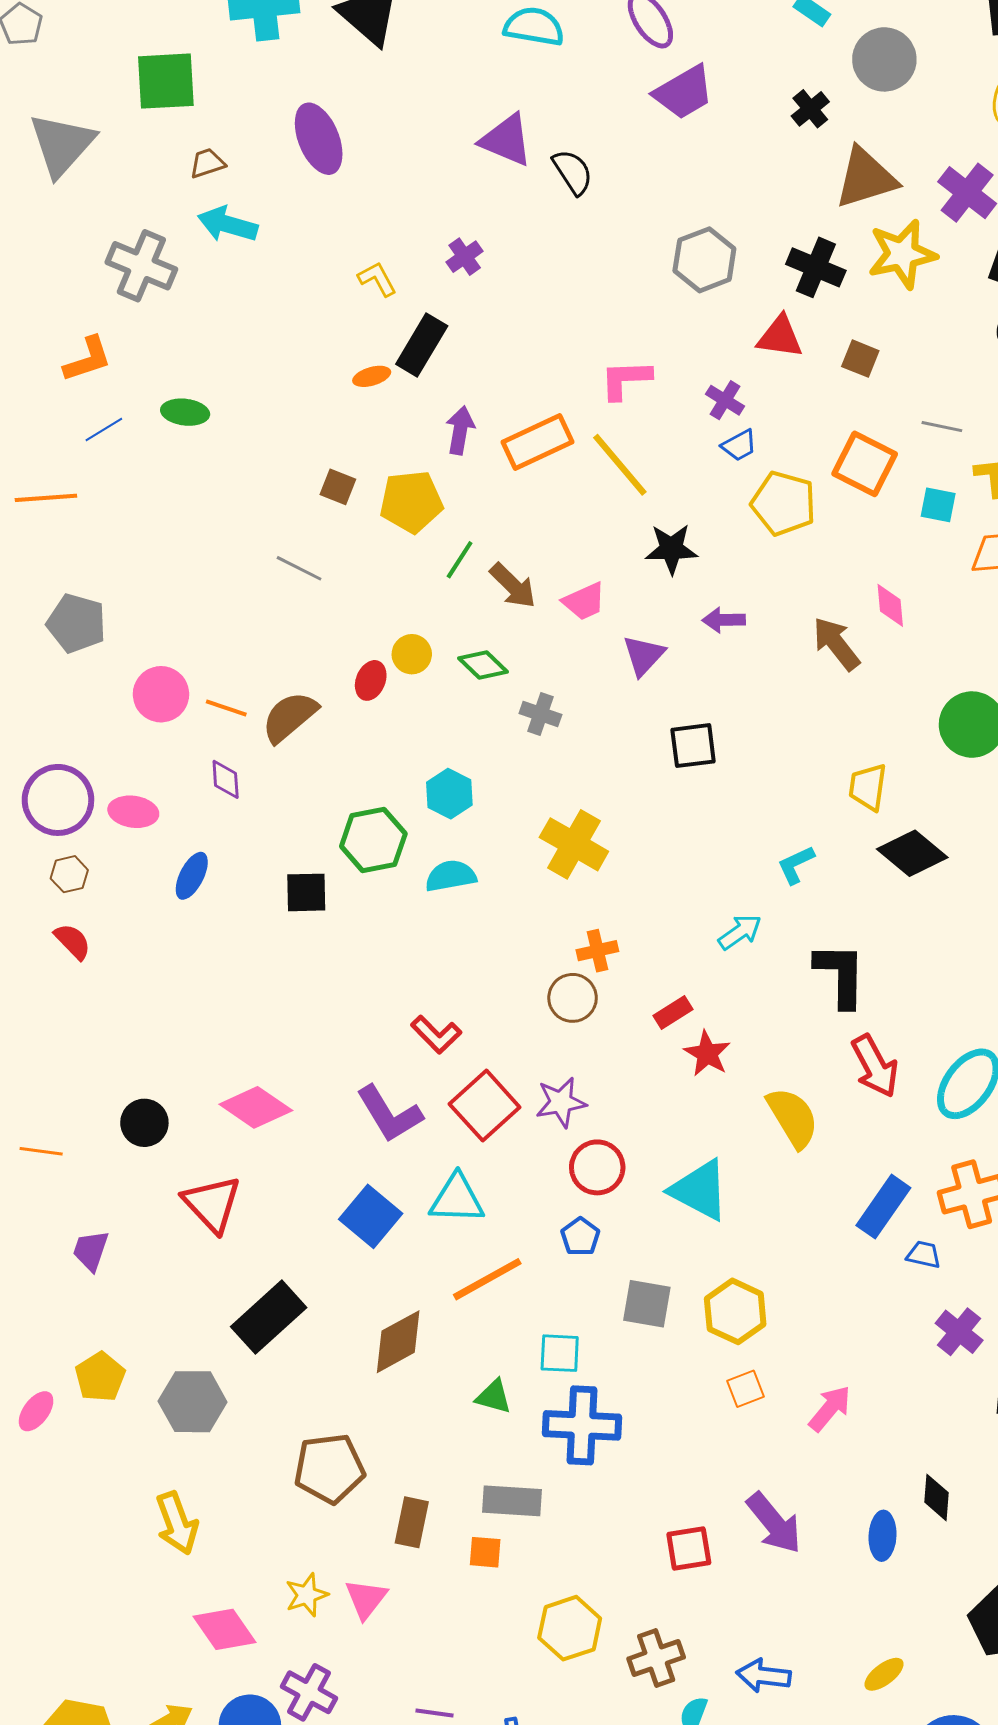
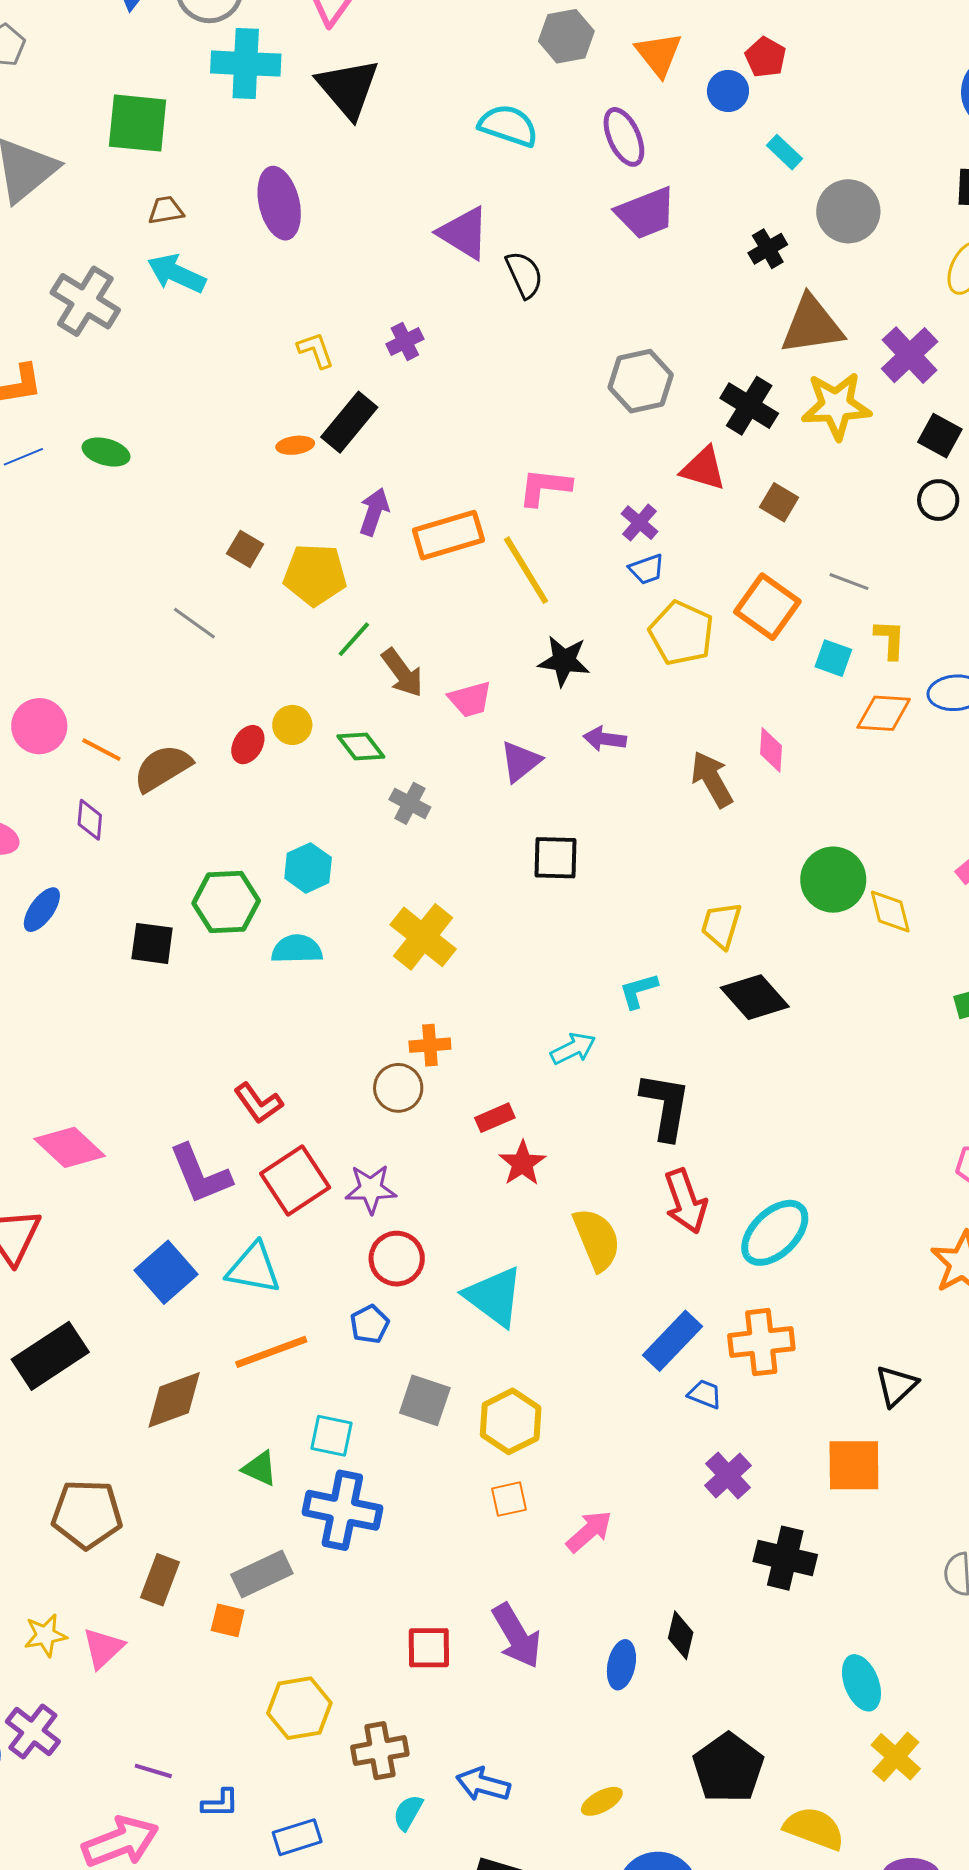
gray rectangle: (512, 1501) -> (262, 1574), turned -38

